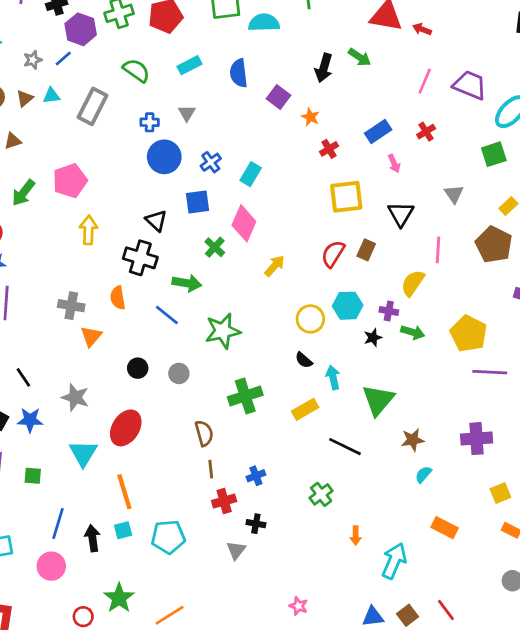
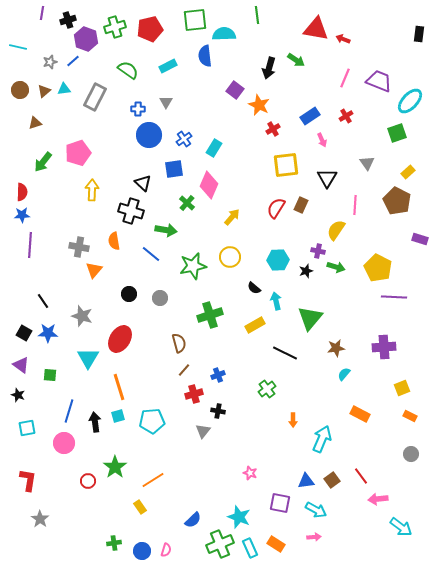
blue semicircle: (239, 73) -> (205, 56), moved
orange star: (310, 117) -> (259, 105), size x1.5
cyan hexagon: (348, 306) -> (278, 260), moved
yellow circle: (310, 319) -> (230, 257), moved
brown line: (211, 469) -> (184, 370), turned 48

